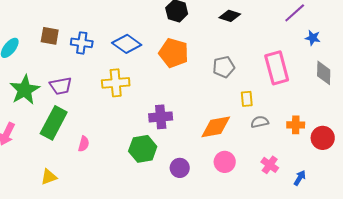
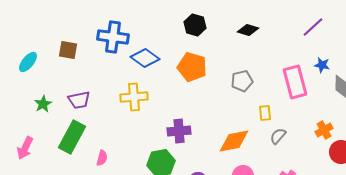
blue star: (313, 38) -> (322, 65), moved
blue cross: (82, 43) -> (113, 37), moved, size x1.4
green star: (25, 90) -> (43, 104), size x0.6
gray semicircle: (260, 122) -> (278, 136), turned -36
orange cross: (296, 125) -> (324, 130), moved, turned -30

